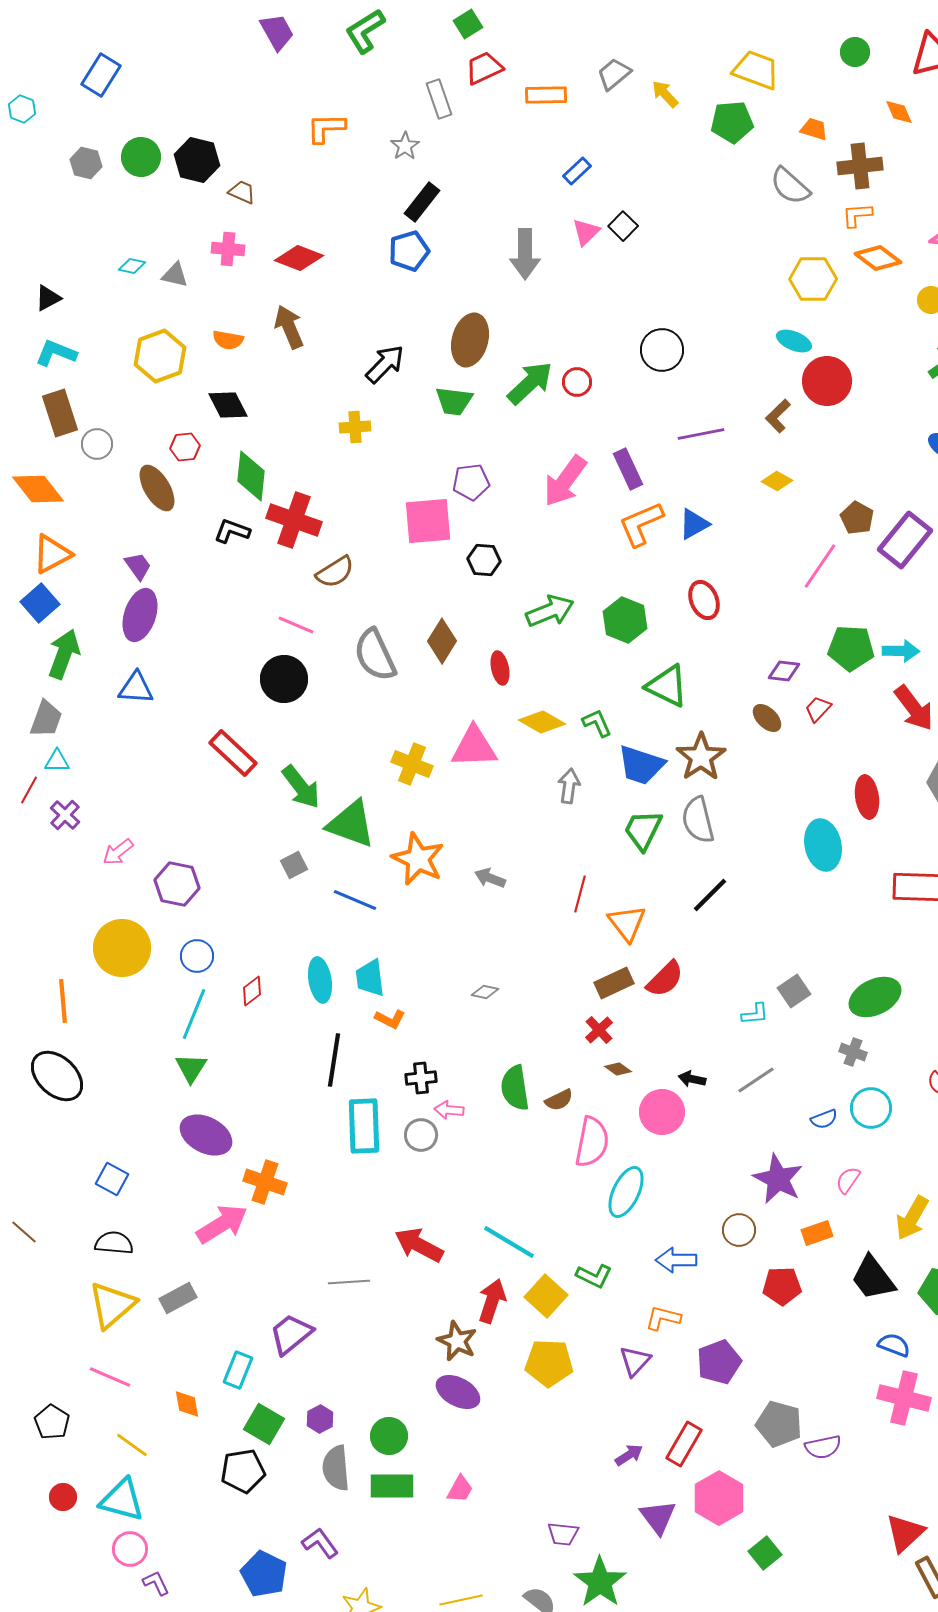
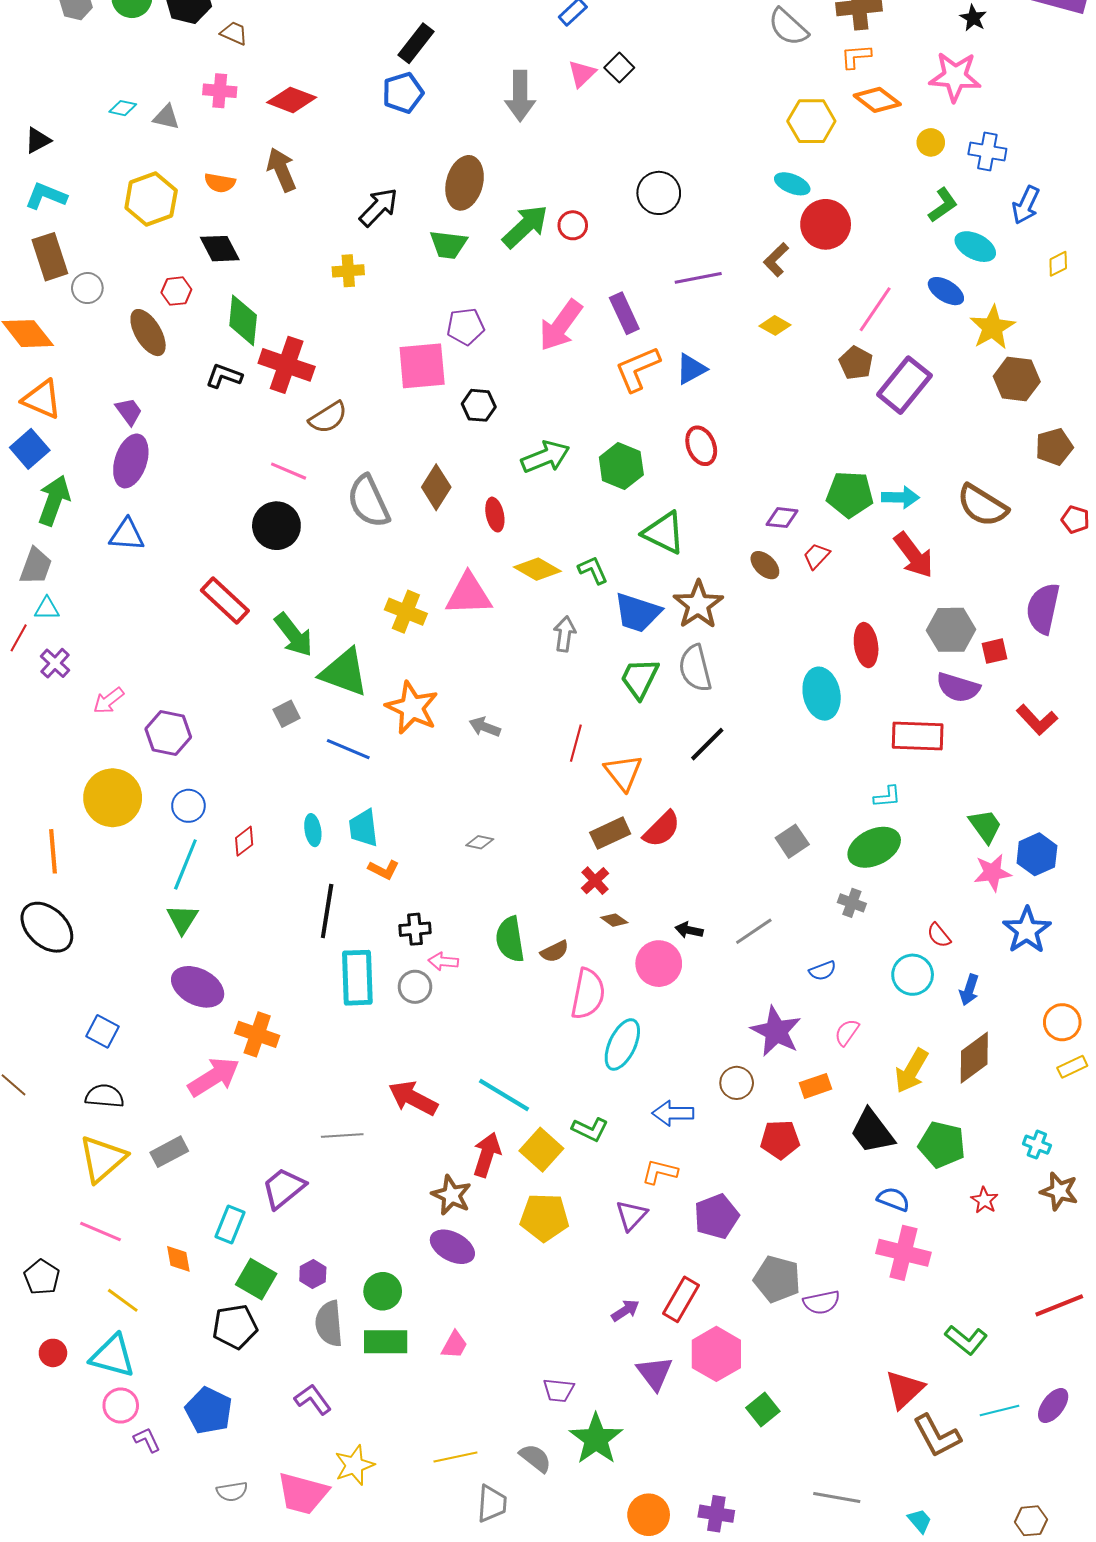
orange triangle: (52, 554) -> (42, 399), turned 51
pink line: (820, 566) -> (875, 309), moved
cyan ellipse: (320, 980) -> (313, 830), size x0.7
cyan L-shape: (755, 1014) -> (887, 797), moved
cyan circle: (871, 1108) -> (913, 975), moved
blue pentagon: (264, 1574) -> (209, 1411), moved

